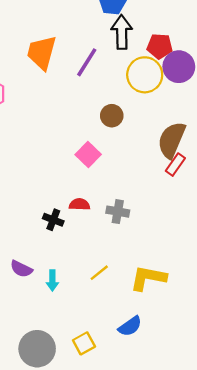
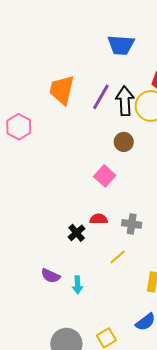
black arrow: (122, 32) -> (125, 101), moved
black cross: (53, 220) -> (77, 233), turned 30
yellow line: (99, 273) -> (118, 257), moved

